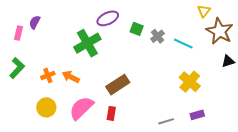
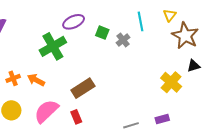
cyan line: (183, 44) -> (141, 21), moved, turned 54
yellow cross: (190, 82) -> (171, 82), moved
red rectangle: (111, 113) -> (76, 117), turned -32

